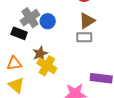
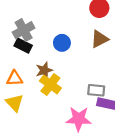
gray cross: (30, 18) -> (24, 30), moved
blue circle: (48, 21) -> (62, 43), moved
gray rectangle: (84, 37) -> (96, 90), moved

